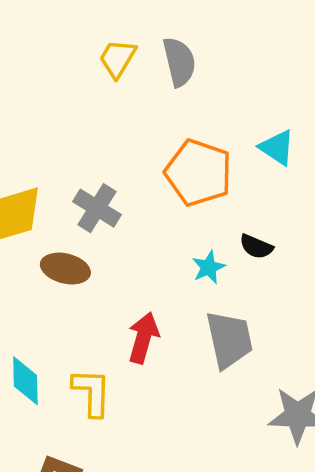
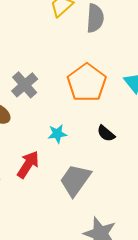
cyan star: (209, 267) -> (57, 134), moved
gray trapezoid: (229, 340) -> (75, 180), turned -150

